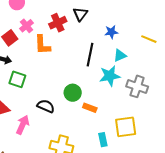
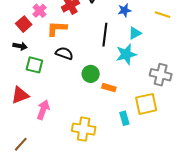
orange L-shape: (42, 45) -> (57, 28), turned 100
gray cross: (137, 86) -> (161, 75), moved
black semicircle: (46, 106) -> (64, 53), moved

